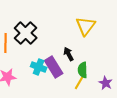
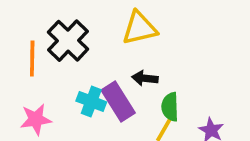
yellow triangle: (86, 26) -> (140, 28), moved, turned 40
black arrow: (69, 54) -> (145, 78), turned -56

